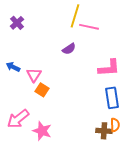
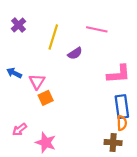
yellow line: (75, 16) -> (53, 37), moved
orange square: (42, 90) -> (46, 98), turned 32
pink arrow: (18, 119) -> (20, 129), size x0.6
orange semicircle: (115, 125) -> (122, 123), moved

